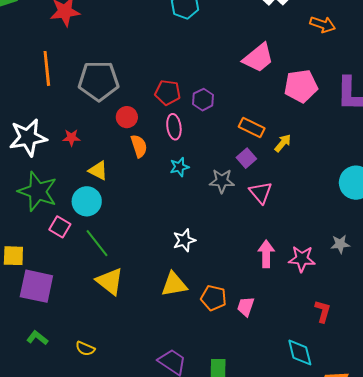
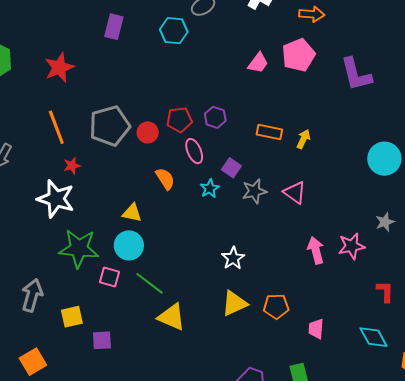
pink trapezoid: (258, 58) -> (258, 63), size x0.7
pink pentagon: (301, 86) -> (299, 55), moved
red circle: (127, 117) -> (148, 132), moved
white star: (28, 138) -> (56, 199), turned -30
red star: (71, 138) -> (72, 166), moved
purple square: (246, 158) -> (231, 168), moved
purple square: (36, 286) -> (102, 340), size x0.6
pink trapezoid: (246, 306) -> (316, 329), moved

